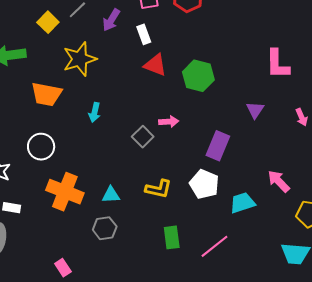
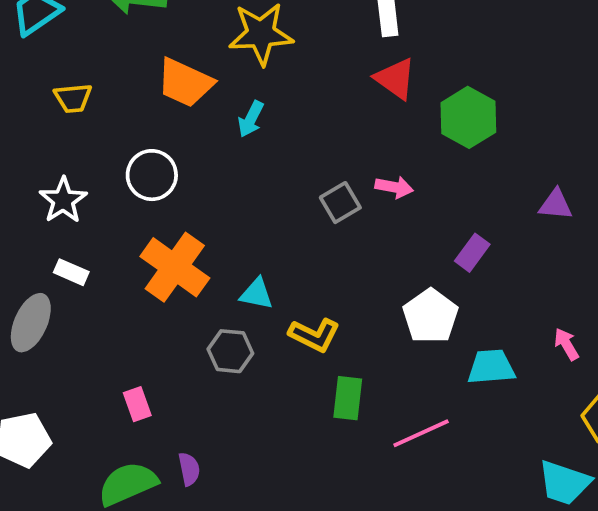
purple triangle: (255, 110) -> (556, 205), turned 48
cyan arrow: (95, 112) -> (251, 119), moved
purple rectangle: (218, 146) -> (472, 253), size x0.7
pink arrow: (279, 181) -> (566, 344), size x0.7
yellow L-shape: (158, 189) -> (314, 335), moved

